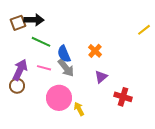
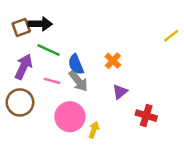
purple arrow: (20, 70) -> (24, 67), moved
brown circle: (17, 86) -> (20, 102), size x1.5
yellow arrow: (79, 109) -> (94, 130), turned 48

